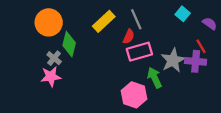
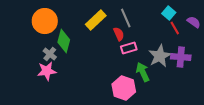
red semicircle: (129, 37) -> (119, 34), turned -48
red line: (201, 46) -> (175, 28), moved
pink rectangle: (139, 52) -> (129, 48), size x0.7

